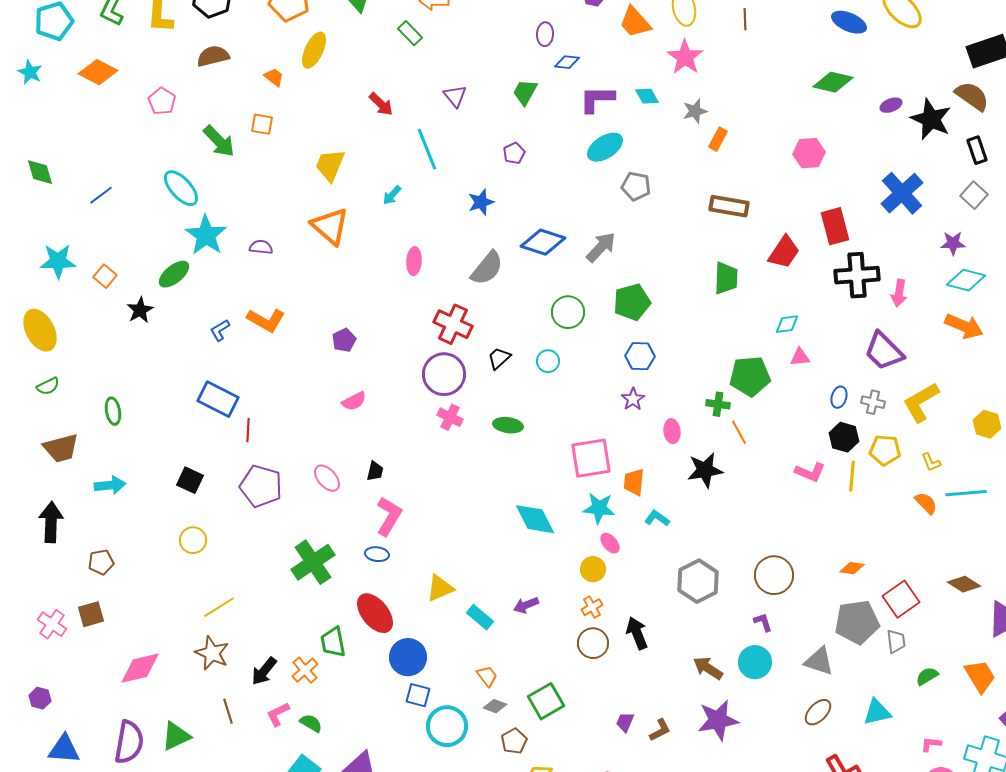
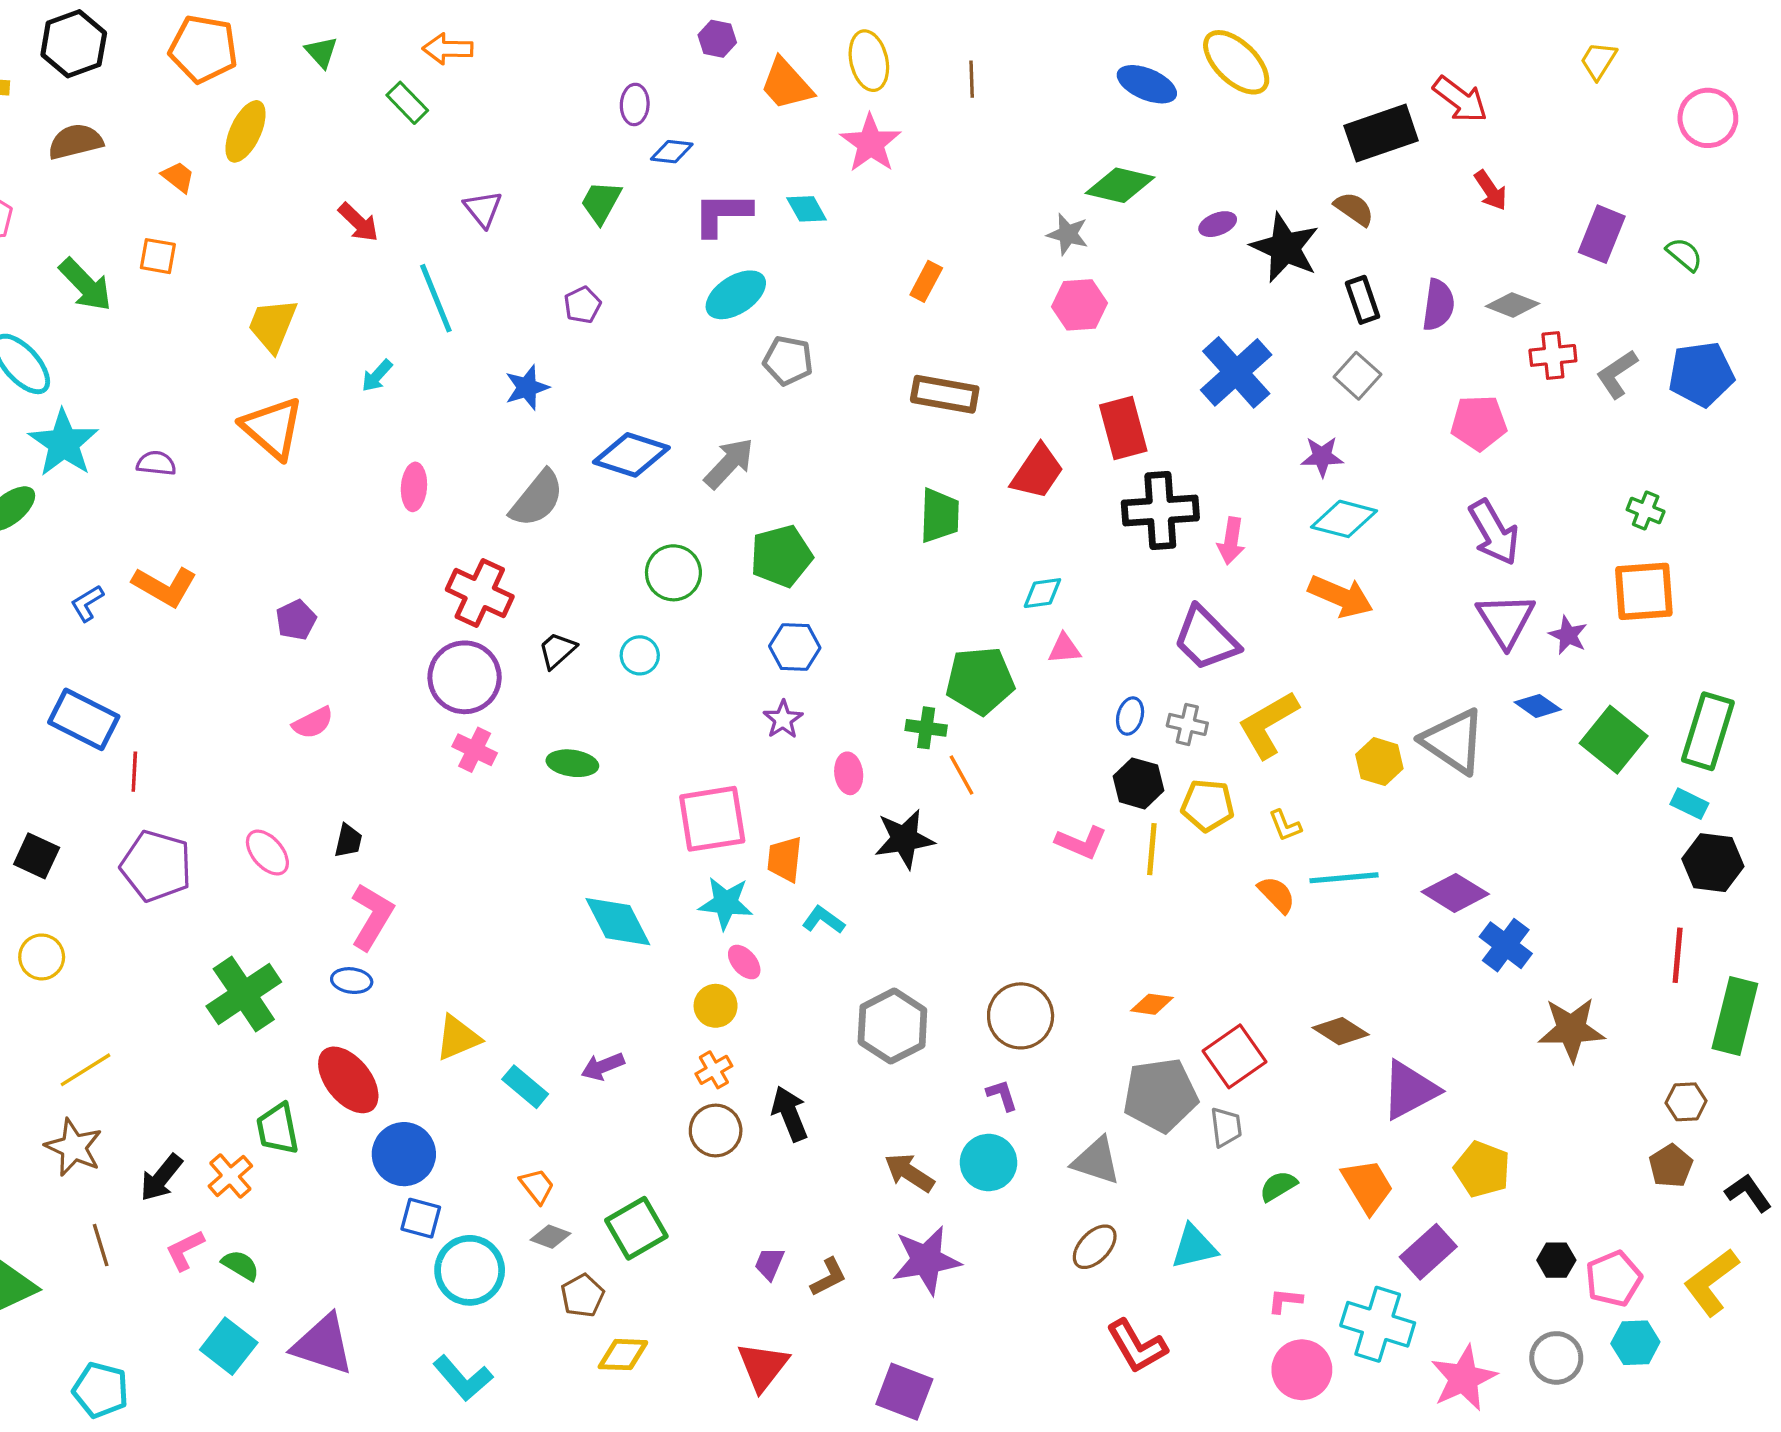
brown semicircle: (972, 96) -> (1354, 209), size x0.7
gray star: (695, 111) -> (1068, 234), moved, turned 30

